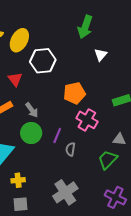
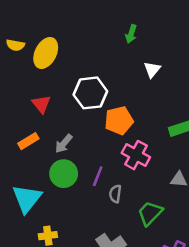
green arrow: (85, 27) -> (131, 34), size x0.6
white hexagon: (43, 61) -> (90, 93), moved
gray arrow: (32, 110) -> (64, 144), turned 77
green trapezoid: (108, 160) -> (150, 213), moved

